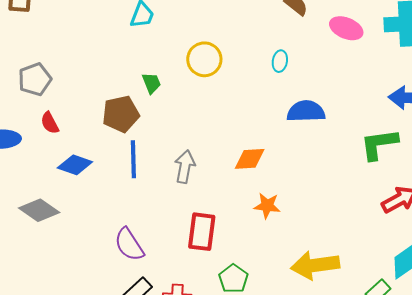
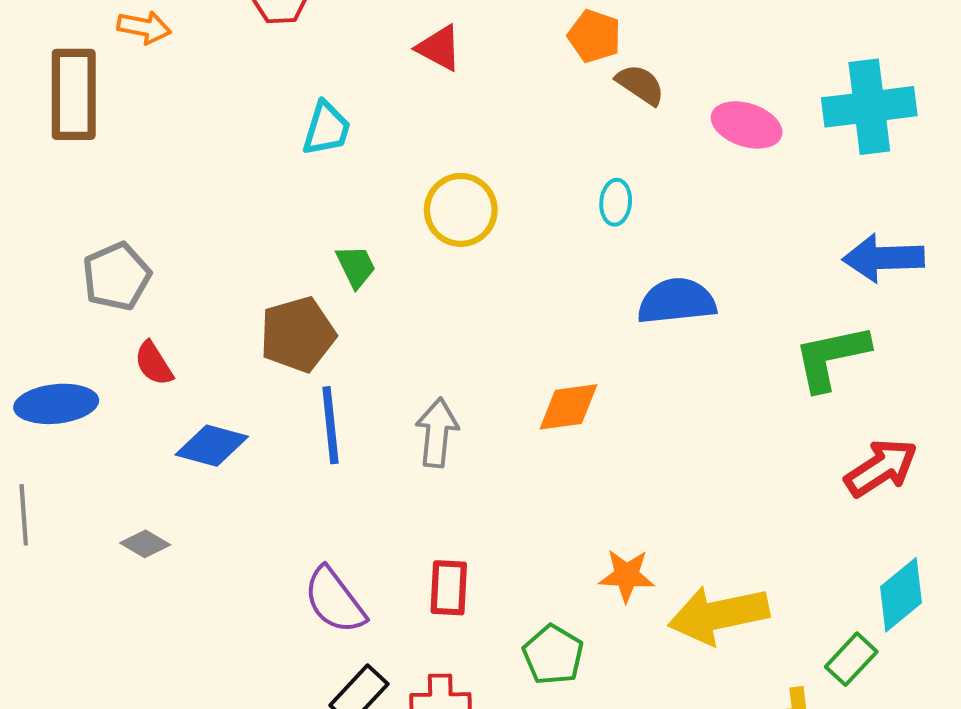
orange star: (267, 206) -> (627, 576), moved
gray diamond: (39, 210) -> (145, 544), size x0.6
red rectangle: (202, 232) -> (449, 588), moved, size x0.7

